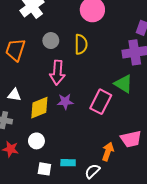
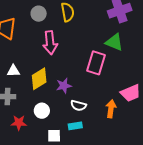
purple star: (65, 102) -> (64, 86), moved
white semicircle: (92, 171) -> (79, 105), moved, turned -112

